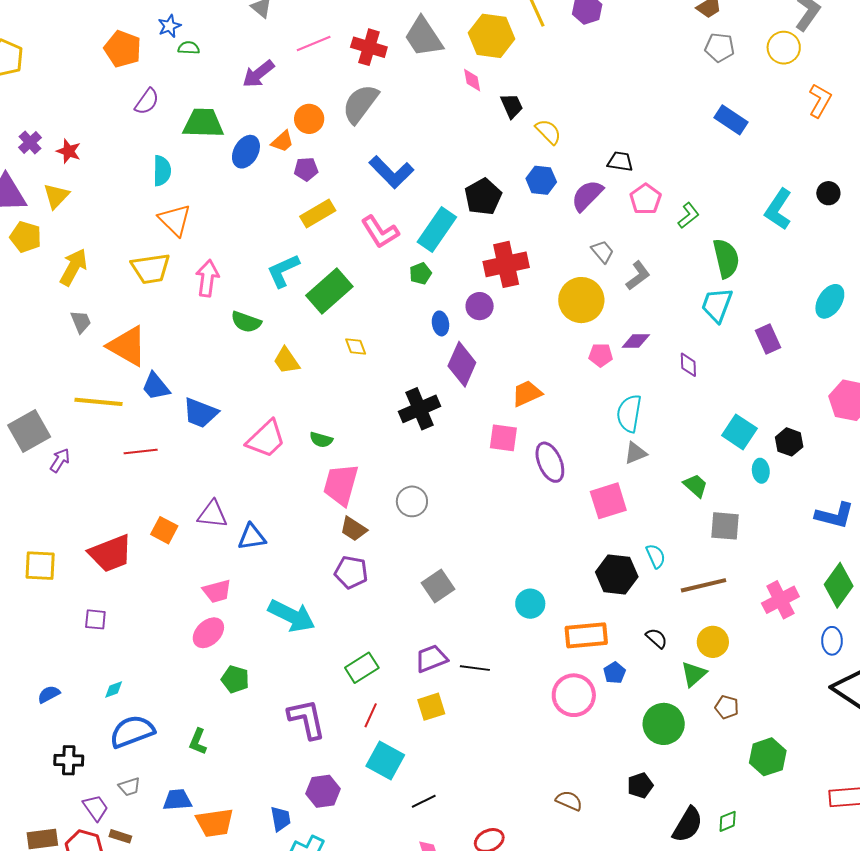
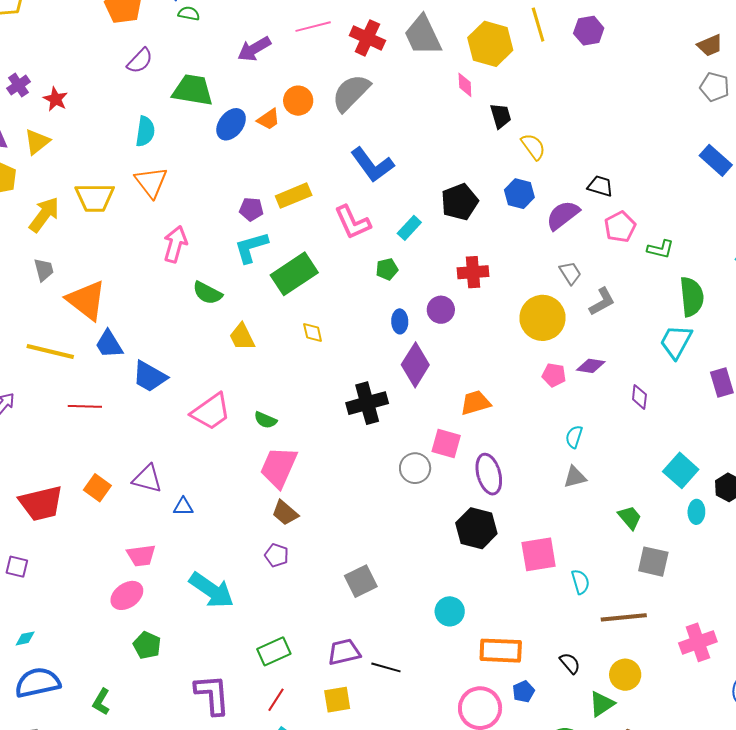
purple pentagon: (306, 169) -> (251, 209), moved
green L-shape: (689, 216) -> (660, 249), turned 44
cyan rectangle: (437, 229) -> (409, 228), size x0.6
red cross: (506, 264) -> (473, 272), size x0.7
yellow trapezoid: (151, 269) -> (95, 198), moved
cyan semicircle: (629, 413) -> (574, 437), size x0.6
gray circle: (412, 501) -> (415, 468), moved
pink square: (608, 501) -> (539, 554), moved
blue triangle: (252, 537) -> (183, 507), size x0.7
purple pentagon: (351, 572) -> (277, 555), size x0.7
black hexagon: (617, 574) -> (476, 528), moved

